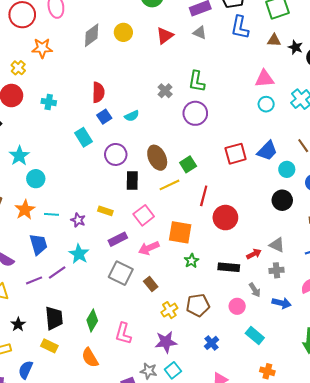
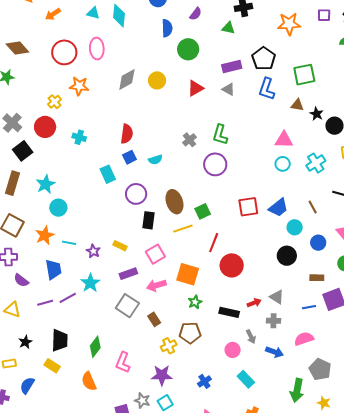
brown pentagon: (198, 305) -> (190, 333), moved

